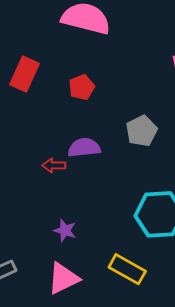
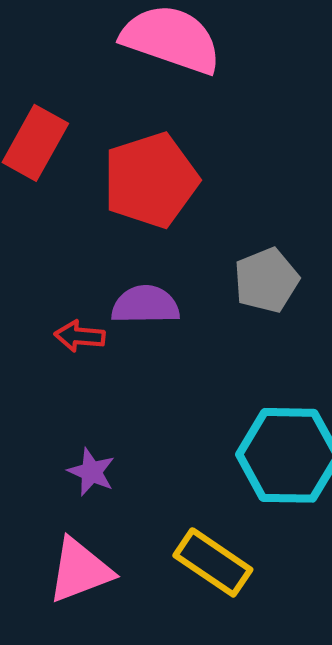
red pentagon: (82, 87) -> (151, 180), size x1.8

